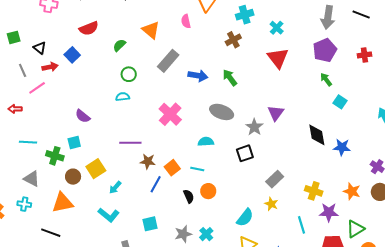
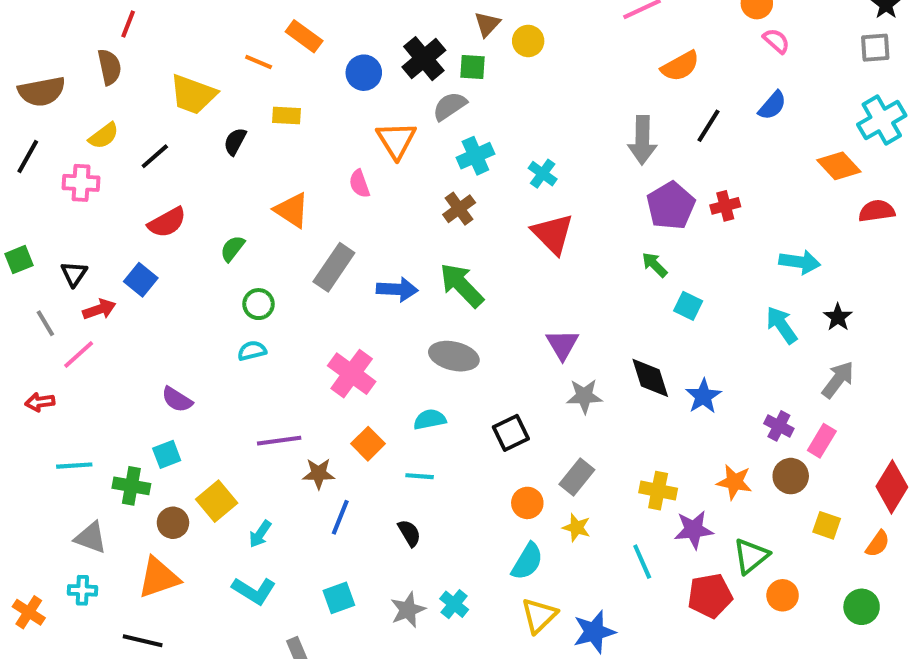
black line: (361, 14) -> (708, 126), turned -72
black triangle: (40, 48) -> (74, 274), turned 32
purple pentagon: (325, 50) -> (671, 206), moved
green arrow: (230, 78) -> (462, 285), size x1.4
gray star: (254, 127) -> (584, 396), moved, turned -30
blue star: (342, 147) -> (703, 396), turned -30
orange square: (172, 168) -> (368, 444), moved
orange circle: (208, 191) -> (527, 503), moved

